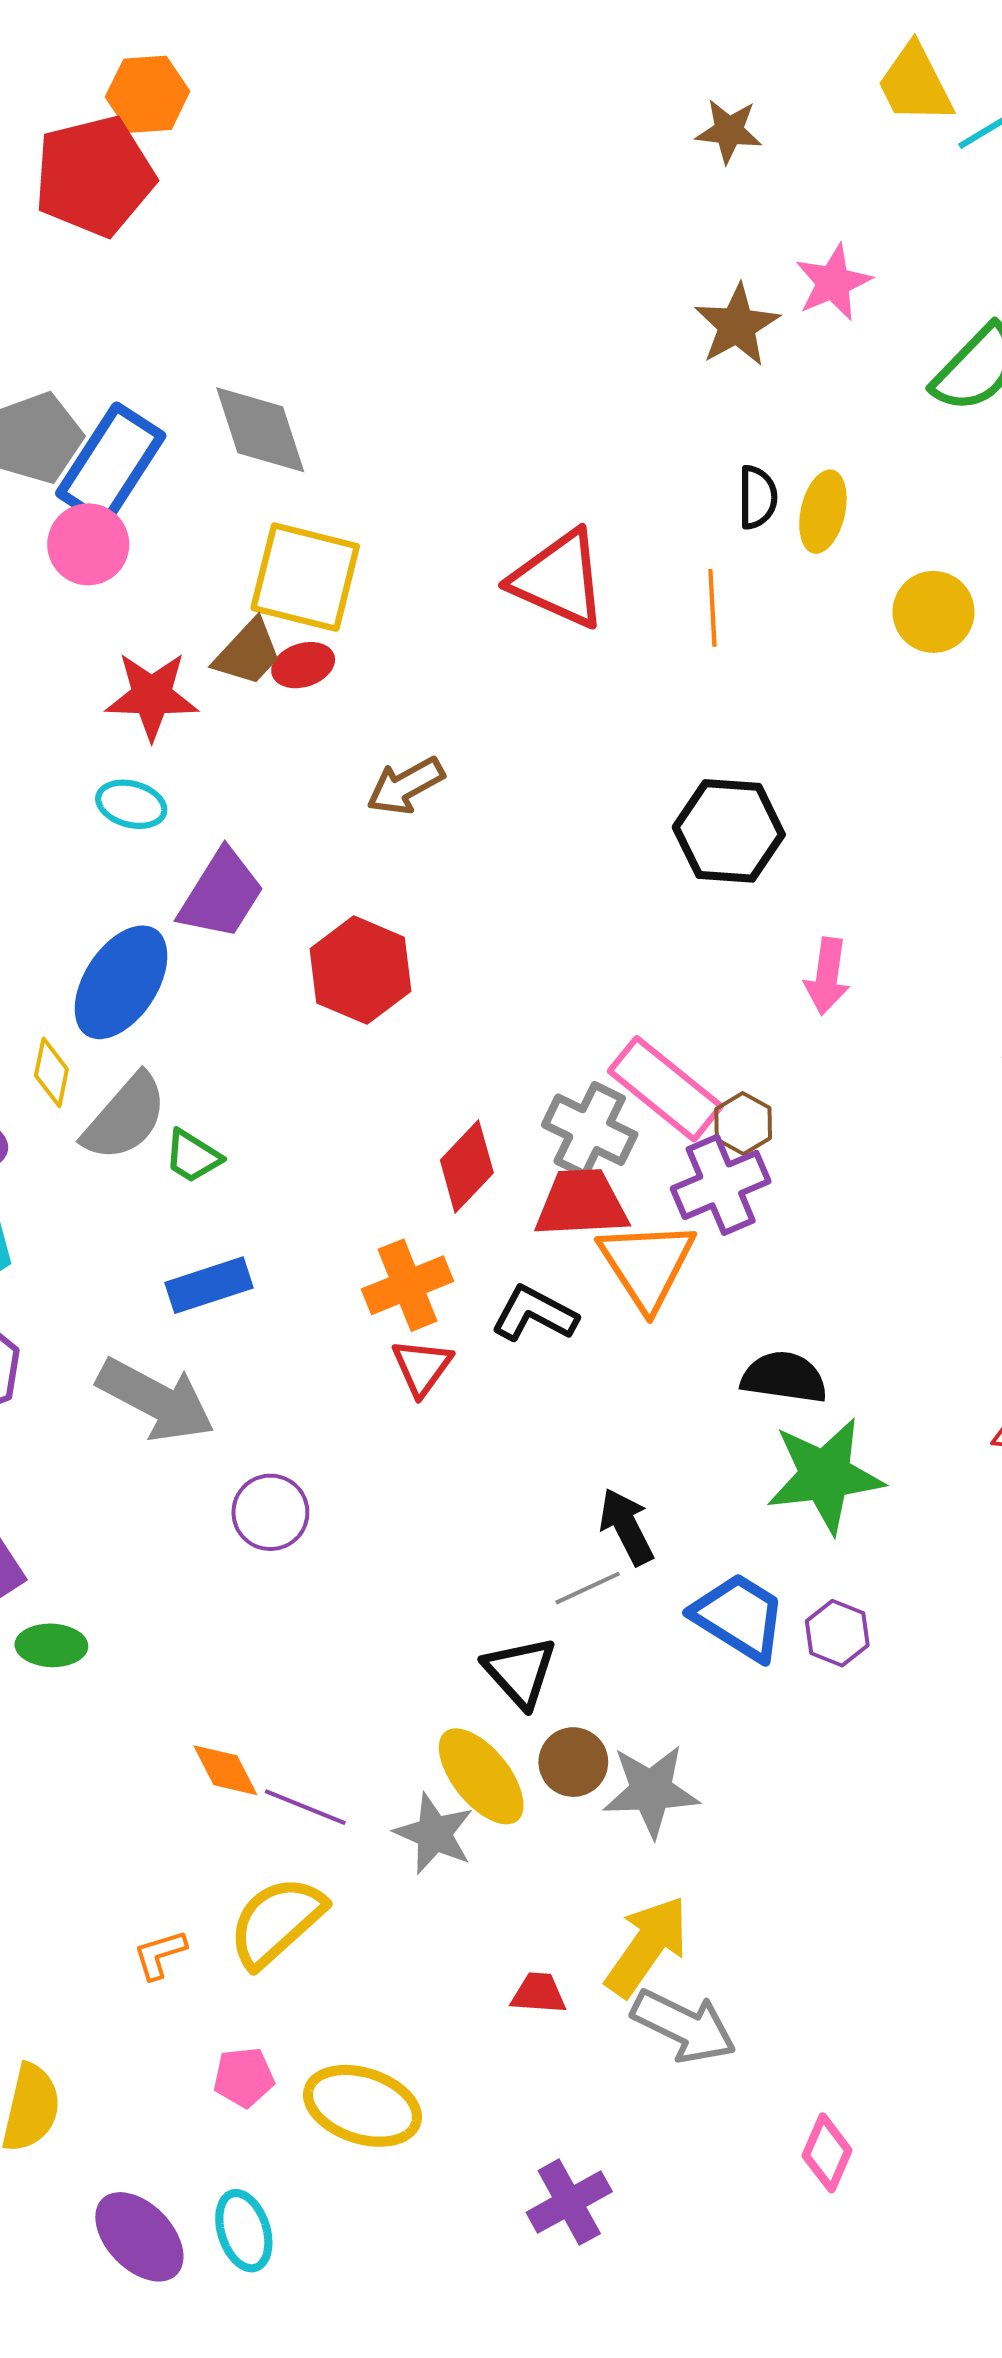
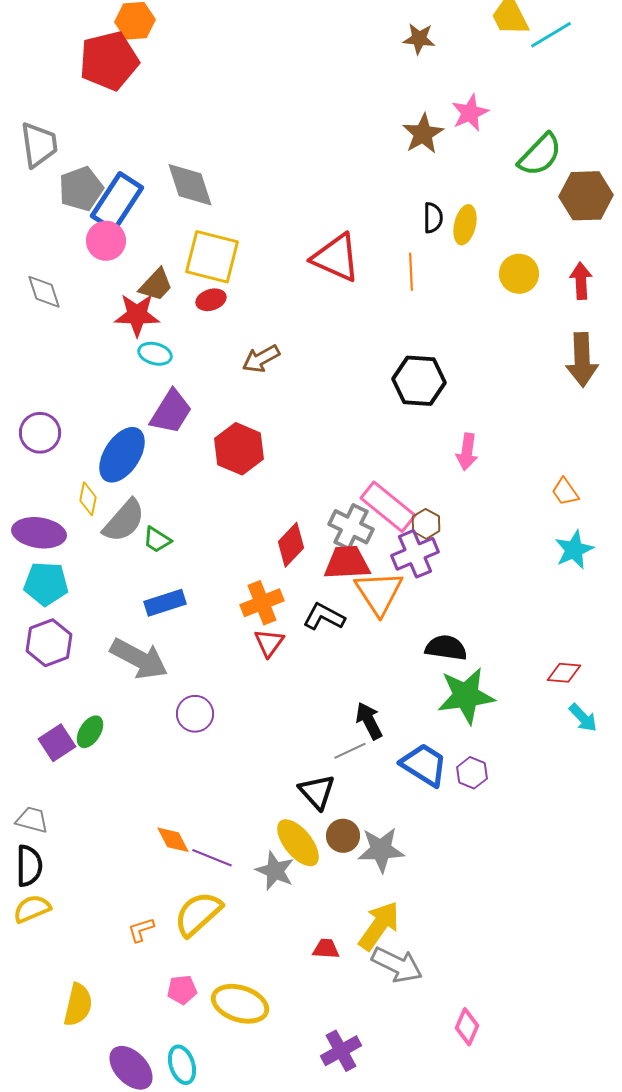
brown trapezoid: (248, 653) -> (156, 285), moved
cyan ellipse: (131, 804) -> (155, 354), moved
green ellipse: (51, 1645) -> (90, 732), moved, turned -60

